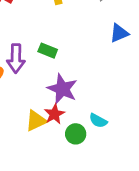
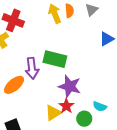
green rectangle: (48, 51) -> (55, 59), size x1.6

